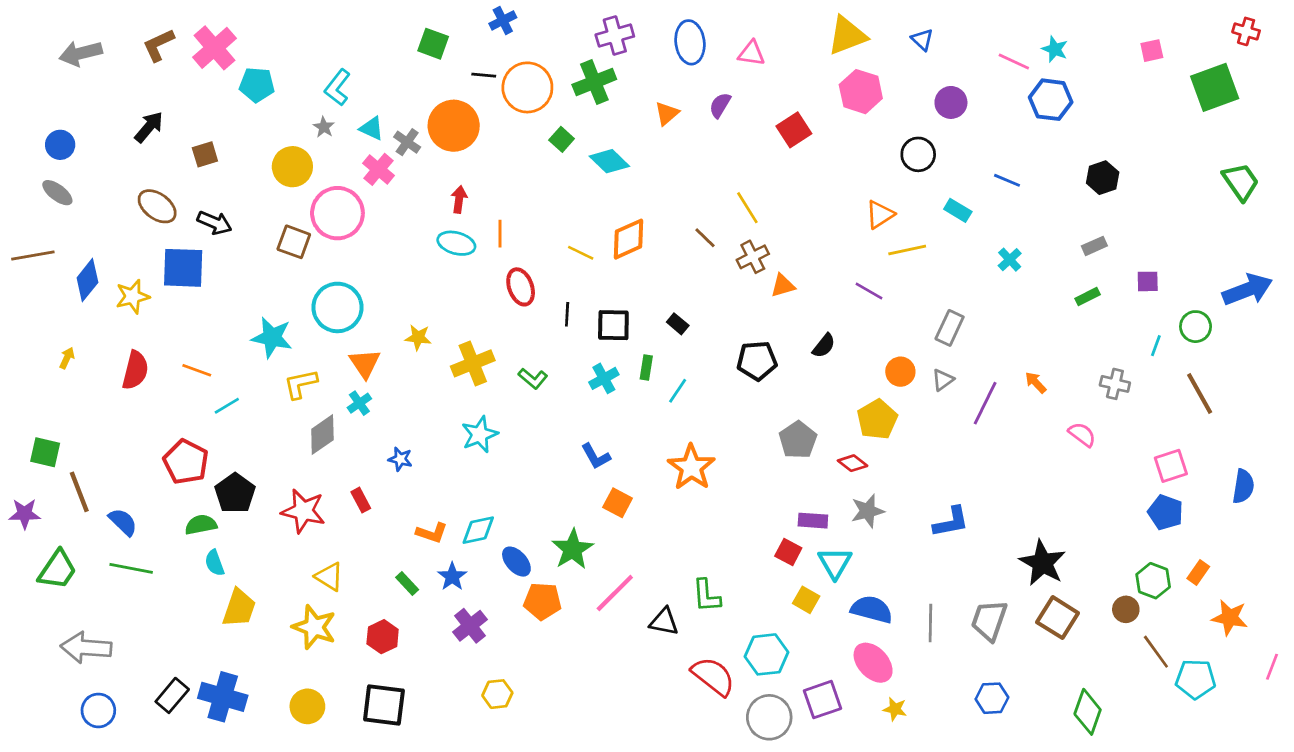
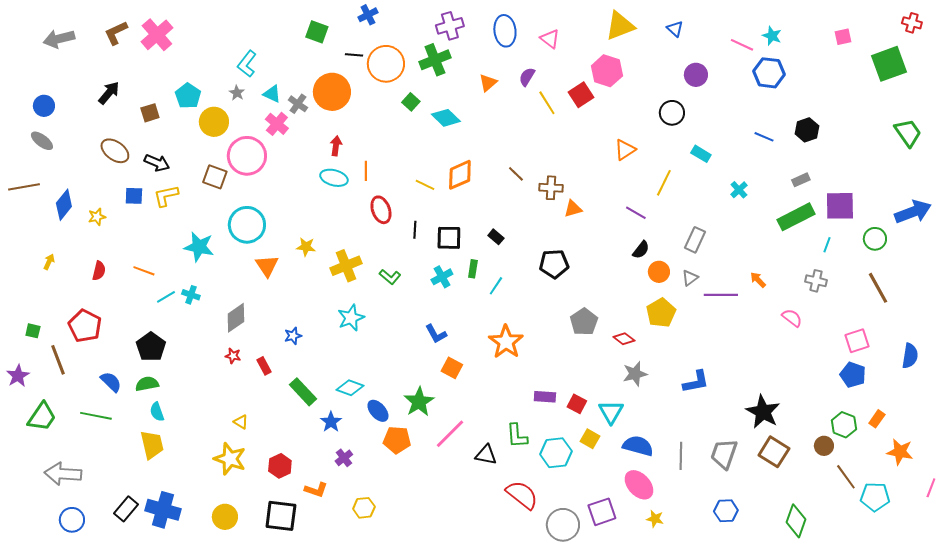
pink triangle: (751, 53) -> (550, 39), turned 30
cyan pentagon: (257, 85) -> (188, 96), moved, turned 30
pink hexagon: (861, 92) -> (607, 71), moved
blue line: (1007, 180) -> (764, 137), moved
yellow line: (747, 208) -> (547, 103), moved
orange triangle: (880, 215) -> (625, 150), moved
yellow line: (907, 250) -> (664, 183), turned -52
brown cross: (753, 257) -> (551, 188), turned 30
blue square: (183, 268) -> (134, 196), size x0.6
purple square: (1148, 281) -> (840, 206), size x1.8
yellow star: (133, 296) -> (97, 217), size x0.7
green rectangle: (1088, 296) -> (796, 217), size x2.0
black semicircle: (824, 346) -> (641, 250), moved
cyan line: (1156, 346) -> (827, 245), moved
red semicircle: (135, 370) -> (99, 271), size x0.7
yellow L-shape: (301, 384) -> (166, 196), moved
cyan cross: (359, 403) -> (191, 295), moved, turned -36
purple line: (985, 403) -> (721, 295), turned 64
yellow pentagon: (877, 419) -> (661, 313), moved
green square: (45, 452) -> (33, 331), size x0.7
blue star: (400, 459) -> (293, 336), turned -30
red pentagon: (186, 462) -> (85, 326), moved
black pentagon: (235, 493) -> (151, 347), moved
red star: (303, 511) -> (233, 356), moved, size x0.5
purple star: (25, 514) -> (18, 376), turned -30
purple rectangle: (813, 521) -> (545, 397), moved
blue semicircle: (123, 522) -> (111, 382), moved
cyan diamond: (478, 530) -> (350, 388), turned 32
orange L-shape: (432, 533) -> (316, 490), moved
yellow triangle: (329, 577) -> (241, 422), size x0.7
green rectangle: (407, 583) -> (303, 392), moved, size x1.6
yellow trapezoid: (239, 608) -> (152, 445), moved, turned -32
purple cross: (470, 626) -> (344, 458), size x0.7
cyan hexagon: (766, 654) -> (556, 453), moved

